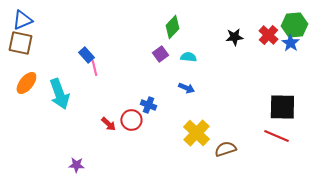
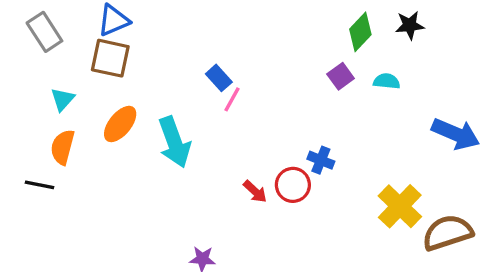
black star: (234, 37) -> (410, 25), moved
pink line: (94, 68) -> (232, 99), turned 42
blue arrow: (186, 88) -> (456, 134), moved, size x1.8
brown semicircle: (225, 149) -> (448, 233), size x1.4

